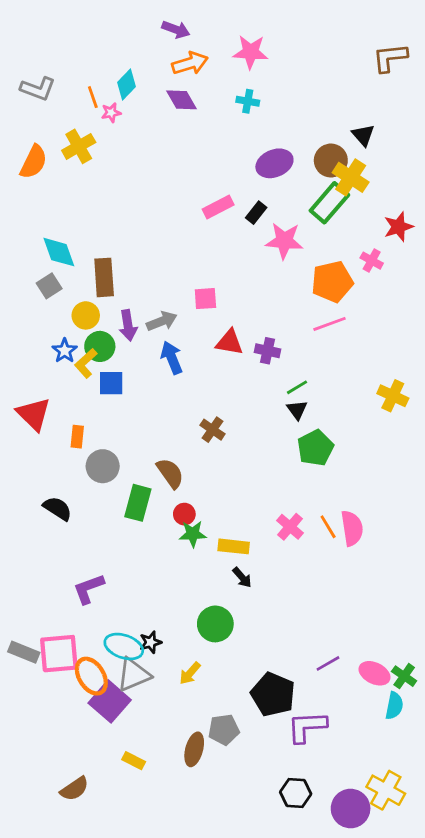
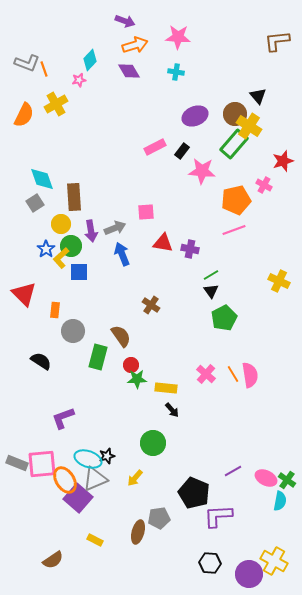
orange line: (93, 97) -> (44, 69), moved

